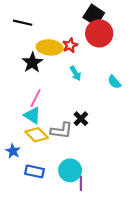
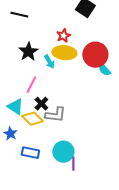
red circle: (99, 33) -> (95, 55), moved
yellow ellipse: (50, 47) -> (64, 53), moved
cyan arrow: (75, 73) -> (49, 62), moved
cyan triangle: (32, 115) -> (15, 107), moved
black cross: (81, 119) -> (41, 104), moved

